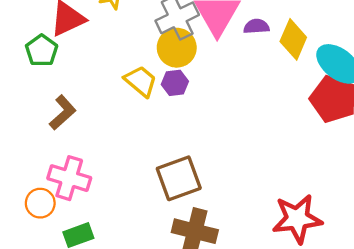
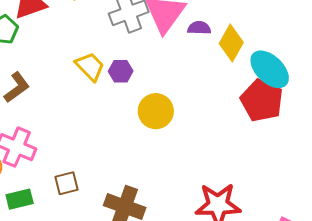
yellow circle: (177, 48) -> (156, 111), moved
brown square: (179, 178) -> (67, 183), moved, size x0.6

